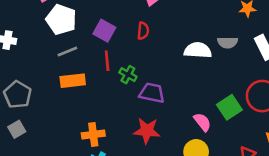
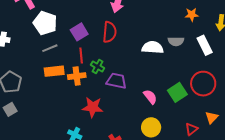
purple square: (104, 31) -> (79, 32), turned 30
red semicircle: (143, 31) -> (110, 32), size x1.5
pink semicircle: (202, 122) -> (150, 97), moved
red star: (147, 131) -> (93, 107), moved
orange cross: (93, 134) -> (77, 76), moved

